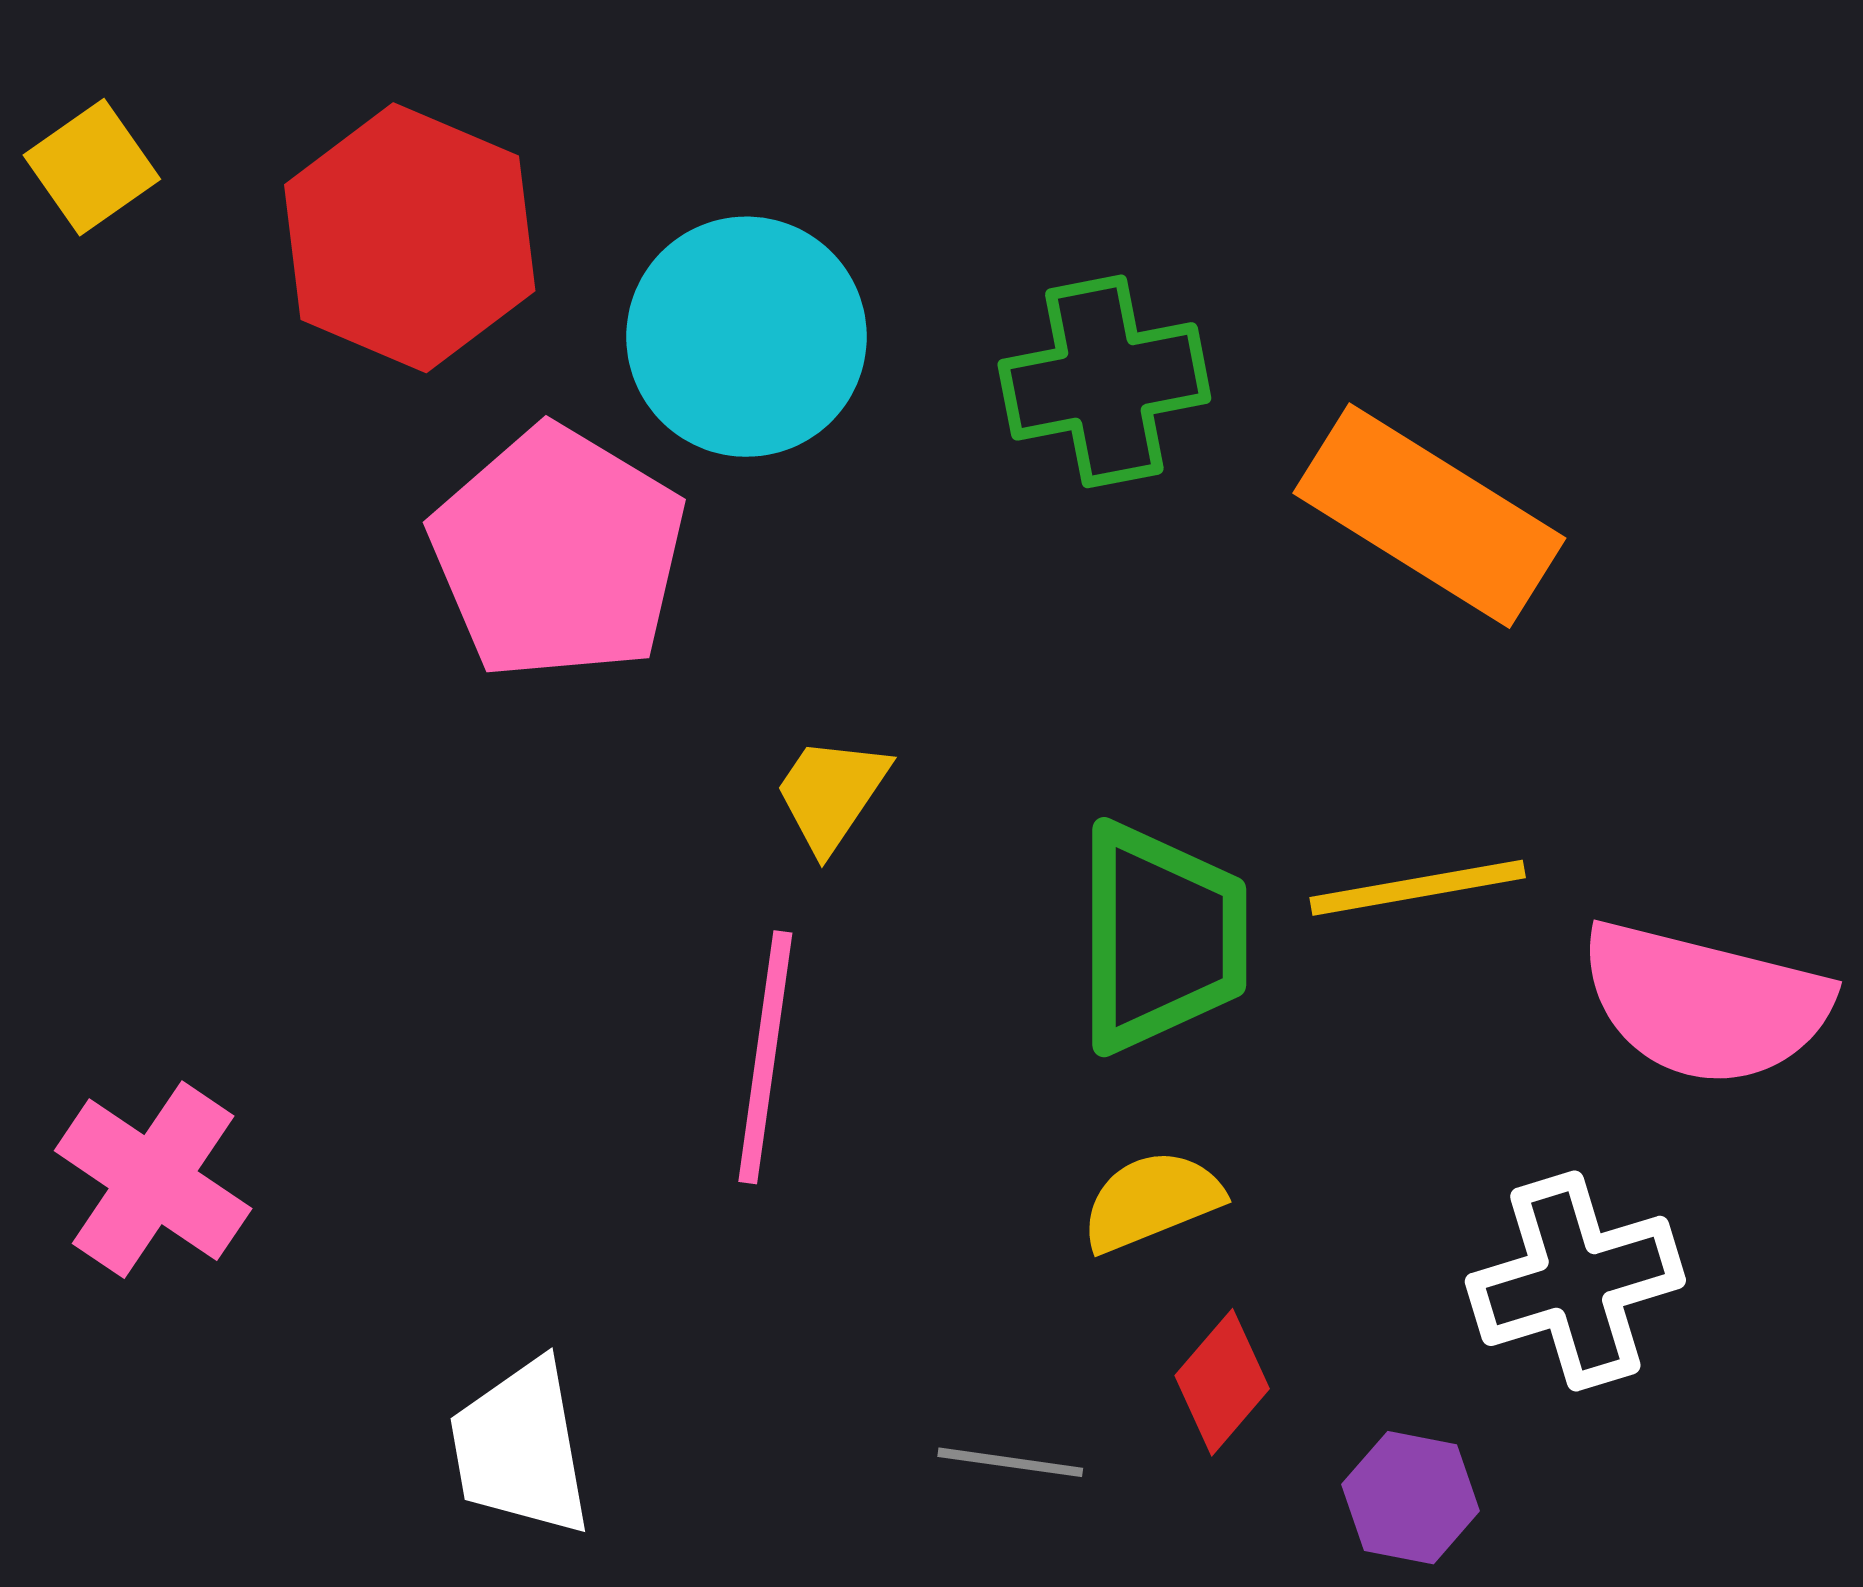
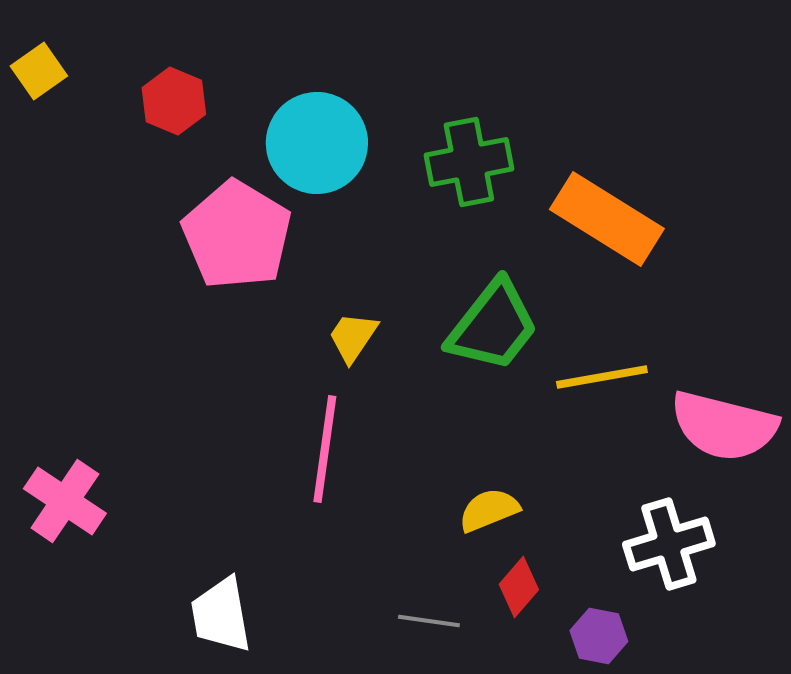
red hexagon: (410, 238) -> (174, 101), size x0.6
green trapezoid: (1161, 937) -> (493, 326), moved, turned 38

